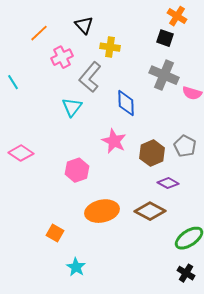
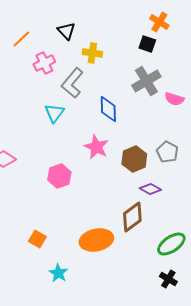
gray cross: (164, 75) -> (146, 81), turned 36
orange ellipse: (102, 211) -> (96, 240), moved
brown diamond: (150, 211) -> (132, 217), turned -64

